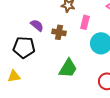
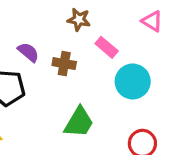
pink rectangle: (85, 22) -> (107, 47), turned -64

